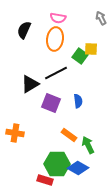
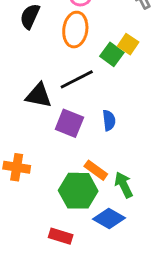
yellow square: (91, 49) -> (128, 44), turned 32
black triangle: (30, 84) -> (39, 95), turned 42
green hexagon: (57, 164) -> (78, 191), moved

